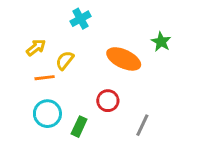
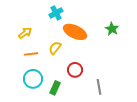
orange ellipse: (124, 59) -> (75, 32), moved
yellow semicircle: (65, 60) -> (55, 48), moved
gray line: (142, 125) -> (99, 87), turned -35

